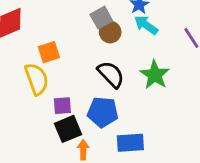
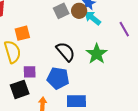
brown circle: (110, 32) -> (79, 11), moved
black square: (68, 129) -> (20, 89), moved

